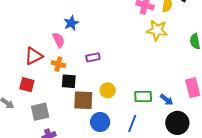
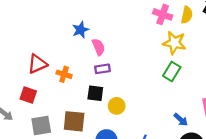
pink semicircle: (58, 40) -> (99, 47), moved
black square: (69, 81) -> (95, 93), moved
green rectangle: (143, 97) -> (172, 71), moved, turned -60
brown square: (83, 100) -> (74, 121), moved

